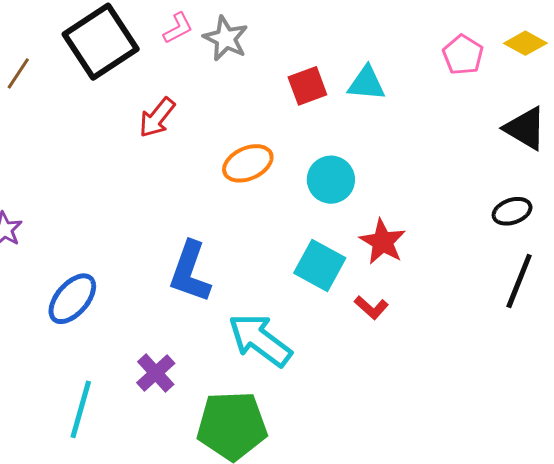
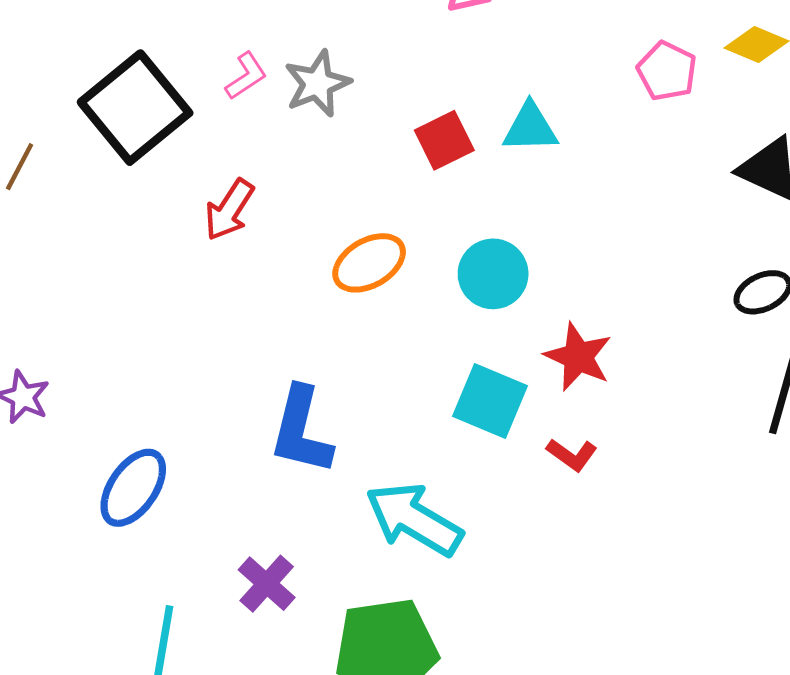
gray star: (226, 38) -> (317, 84), turned 30

